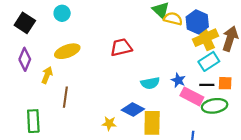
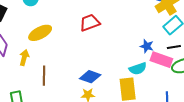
cyan semicircle: (150, 83) -> (138, 69), moved
blue diamond: (133, 109) -> (90, 77), moved

